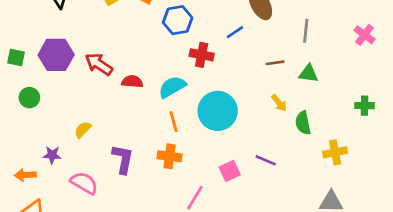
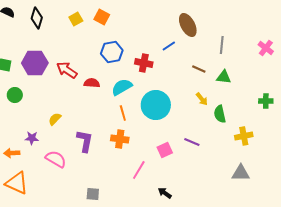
blue hexagon: (178, 20) -> (112, 52), moved
brown line: (275, 63) -> (199, 69), turned 32

